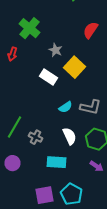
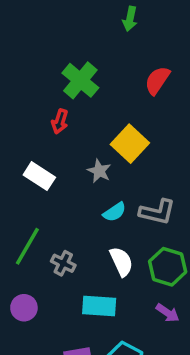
green cross: (30, 28) -> (80, 80), moved
gray star: (56, 50) -> (99, 171), moved
red arrow: (12, 54) -> (60, 121), moved
white rectangle: (48, 77) -> (39, 176), moved

